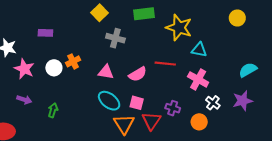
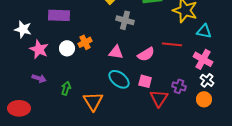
purple rectangle: (45, 33) -> (59, 15), size x1.5
white cross: (213, 103) -> (207, 80), moved
orange triangle: (124, 124) -> (93, 101), moved

